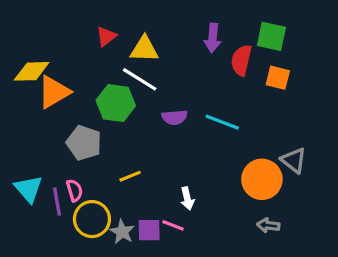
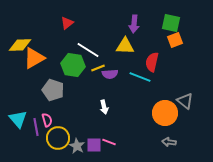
yellow triangle: (144, 49) -> (125, 46), moved
red semicircle: (241, 60) -> (152, 62), moved
orange square: (278, 78) -> (175, 40), moved, turned -35
yellow line: (130, 176) -> (98, 68), moved
white arrow: (187, 198) -> (104, 107), moved

